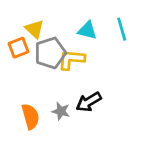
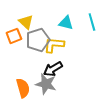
black arrow: (89, 102) -> (53, 69), moved
gray star: (61, 111) -> (46, 84), size x1.5

